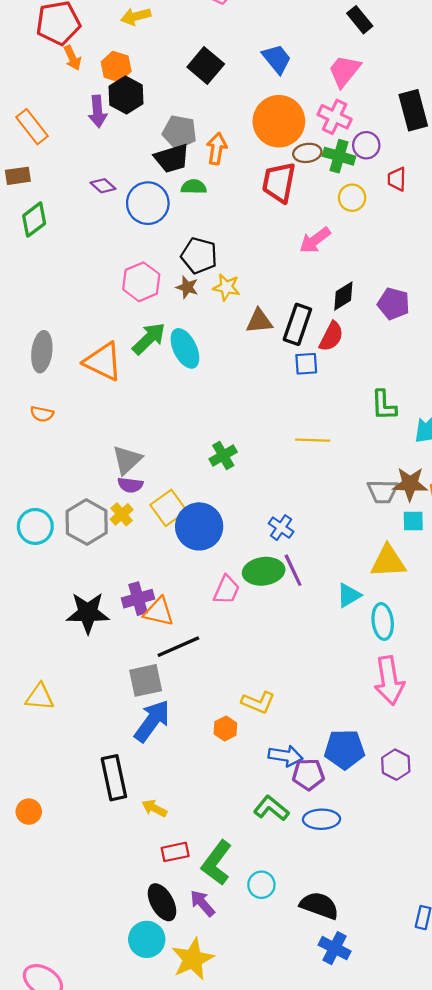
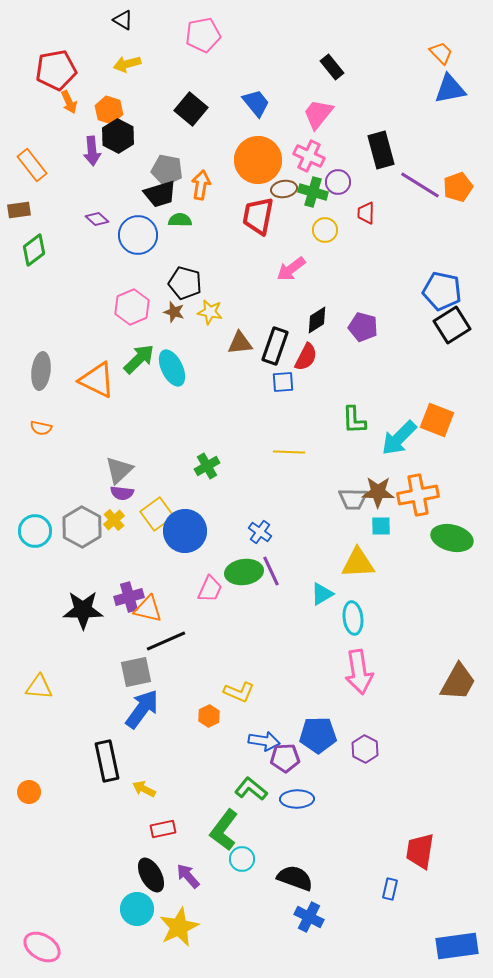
green L-shape: (217, 863) -> (224, 830), moved

